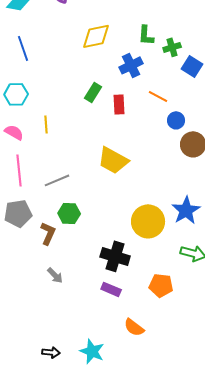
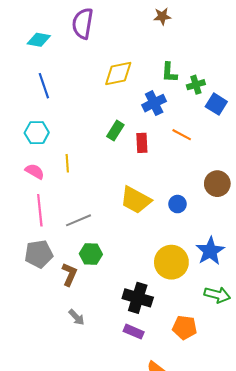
blue circle: (176, 120) -> (178, 204), moved

